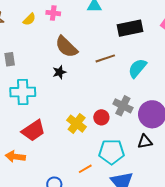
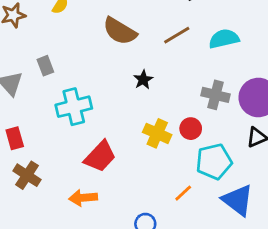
cyan semicircle: (137, 68) -> (224, 39), turned 50
black star: (59, 72) -> (143, 80), moved
red circle: (101, 117) -> (191, 129), moved

